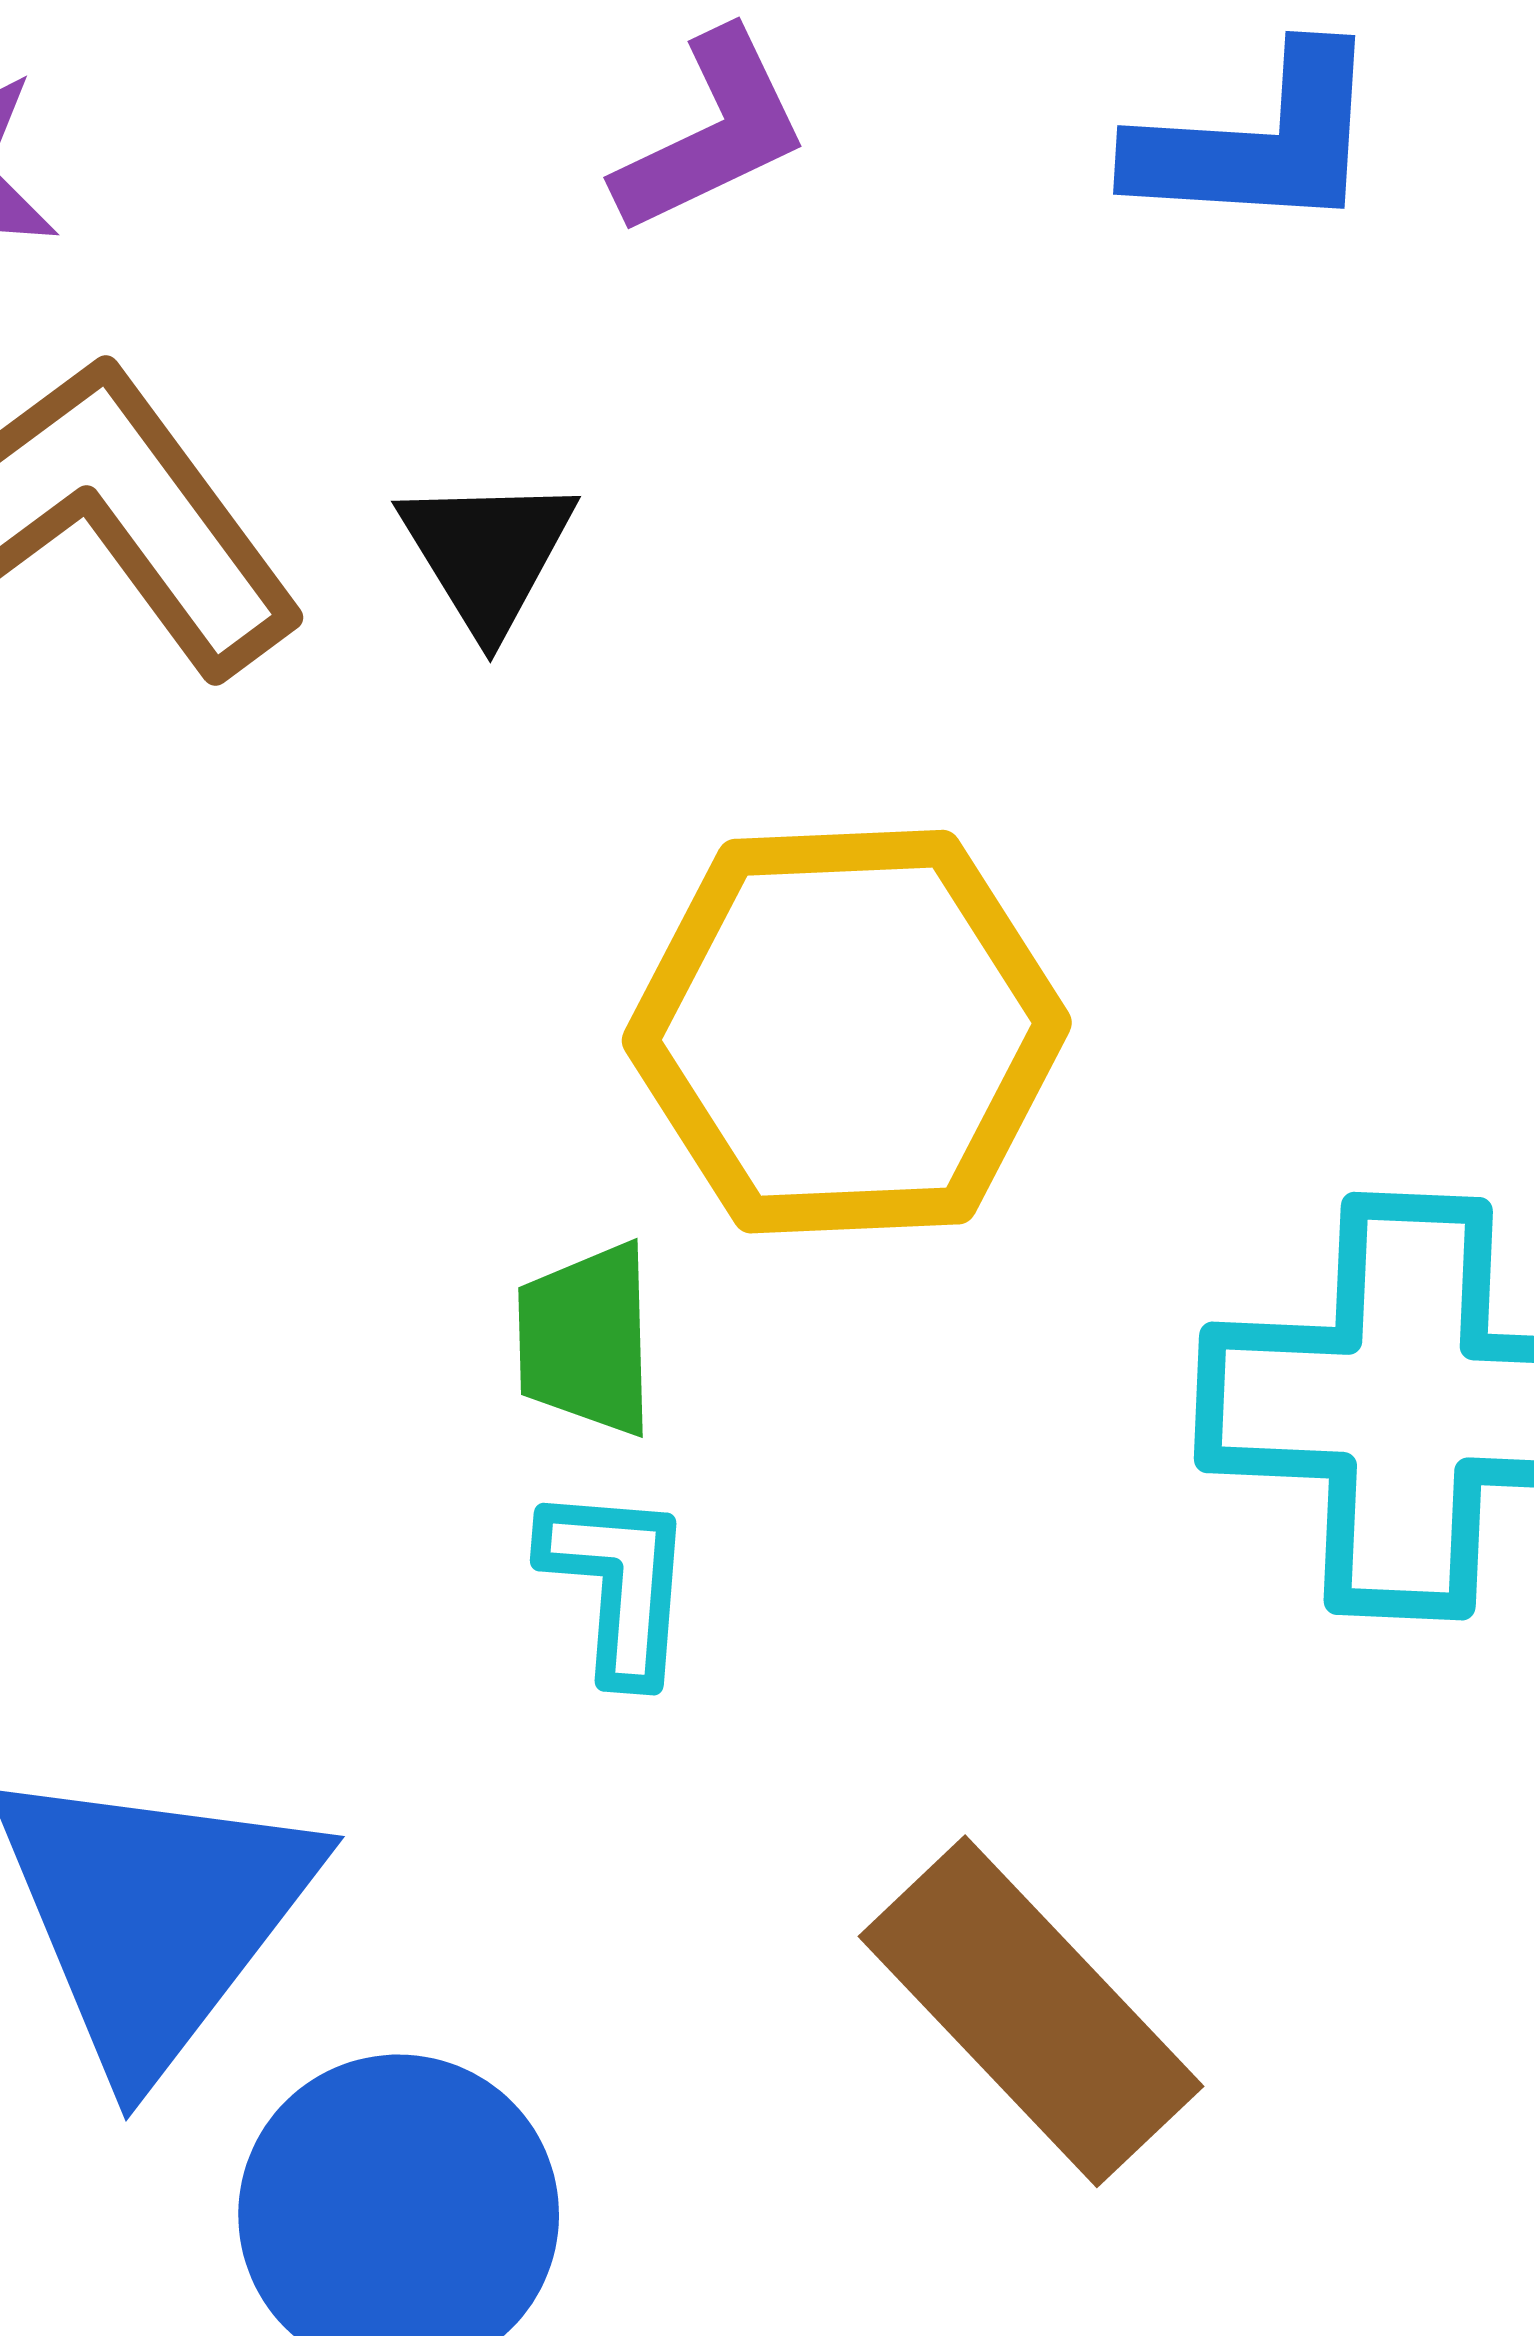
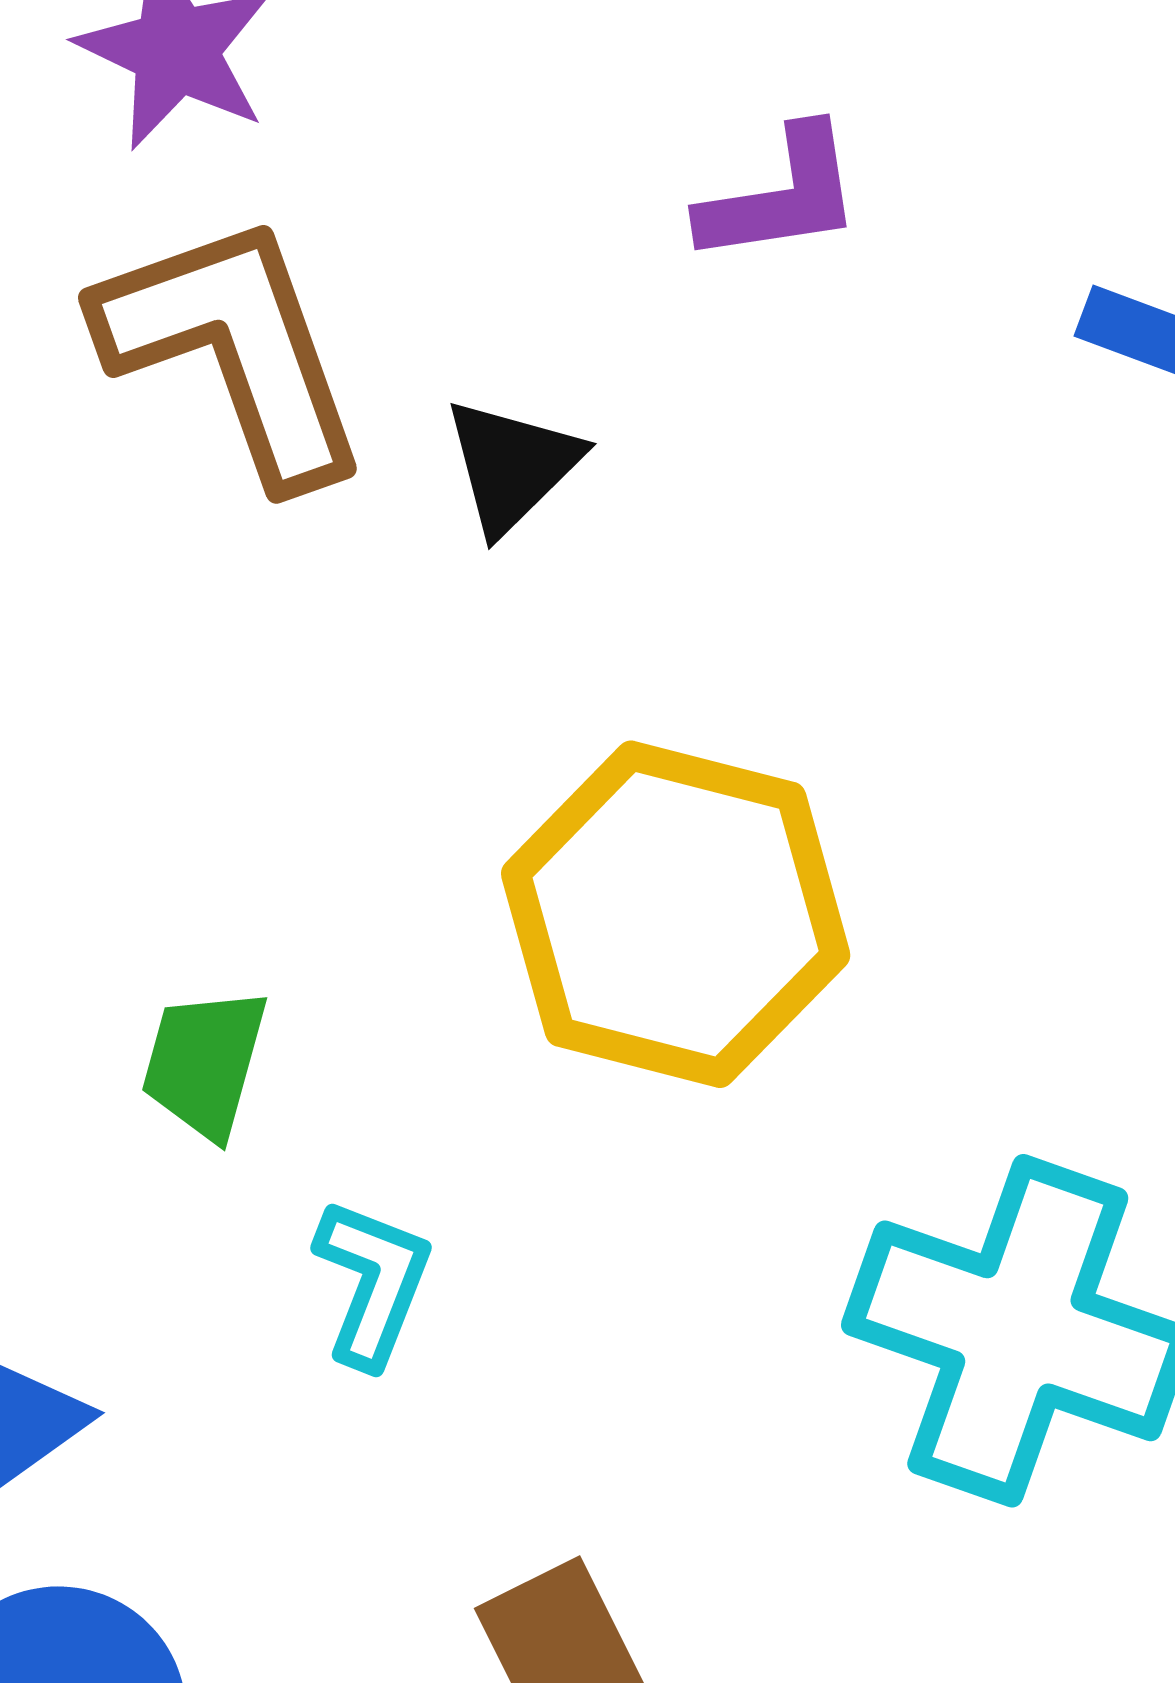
green trapezoid: (586, 1339) -> (205, 1063), moved

